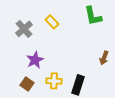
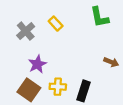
brown arrow: (104, 58) -> (111, 62), turned -88
brown square: (27, 84) -> (29, 90), size x1.5

